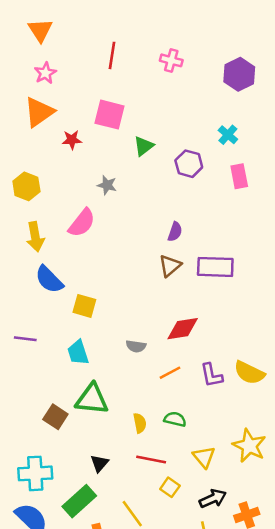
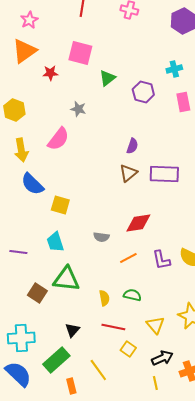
cyan cross: (228, 135) -> (174, 69), turned 35
purple line: (25, 339) -> (18, 252), moved

